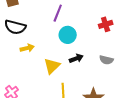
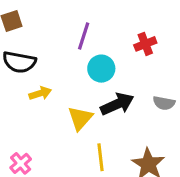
red cross: (106, 24) -> (145, 44), moved
black arrow: (76, 58) -> (117, 104), size x1.5

